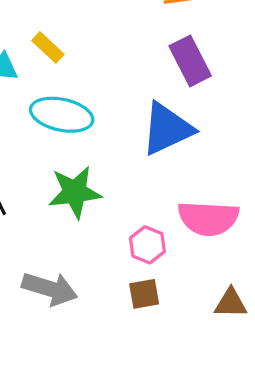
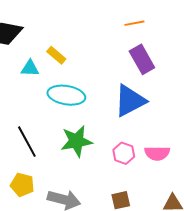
pink semicircle: (208, 218) -> (157, 153), size x0.7
pink hexagon: (147, 245) -> (124, 153), moved

